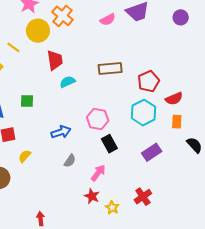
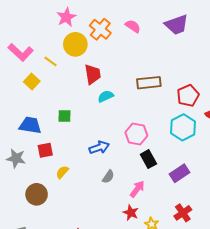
pink semicircle: (108, 20) -> (133, 26), moved, turned -119
purple rectangle: (152, 152) -> (179, 173), moved

